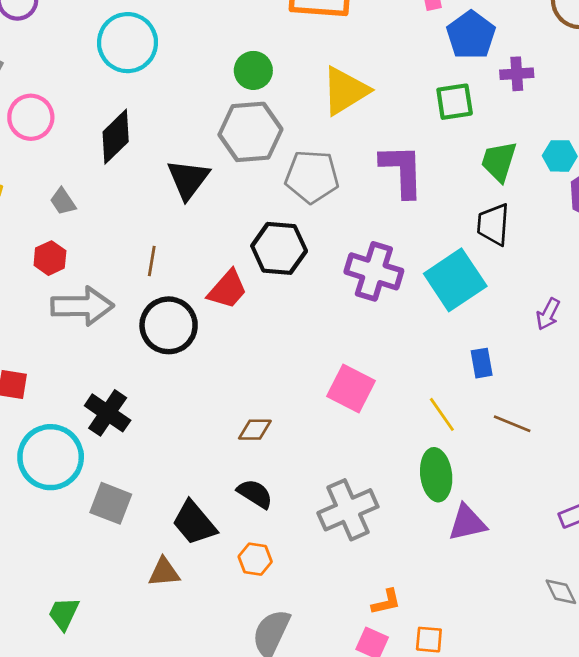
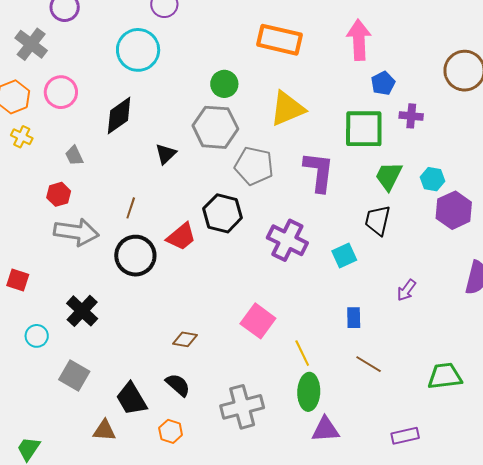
blue pentagon: (471, 35) -> (383, 83), size x0.7
green square: (455, 102) -> (364, 129), size x1.5
black triangle: (188, 179) -> (166, 154), size x0.7
cyan square: (455, 280) -> (344, 255), size x0.6
yellow line: (442, 414) -> (302, 353), moved
cyan circle: (51, 457) -> (37, 336), size x0.5

